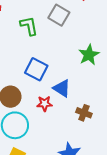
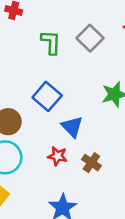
red star: (45, 104) -> (57, 156), moved

